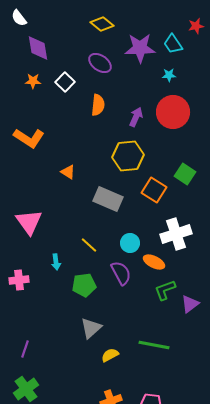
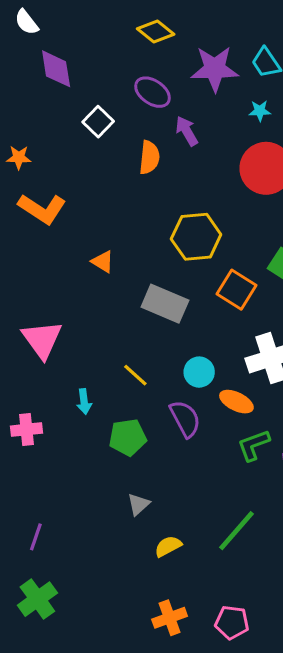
orange star: (33, 81) -> (19, 157), moved
purple arrow: (136, 117) -> (187, 131), moved, turned -54
gray triangle: (91, 328) -> (138, 504), size x0.7
green line: (154, 345) -> (236, 531), turned -60

